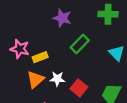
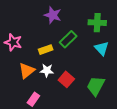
green cross: (108, 14) -> (97, 23), moved
yellow rectangle: (40, 57) -> (46, 50), moved

